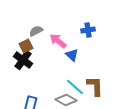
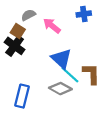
brown square: (26, 46) -> (18, 31), turned -32
blue triangle: (72, 55) -> (61, 59), moved, size x1.5

